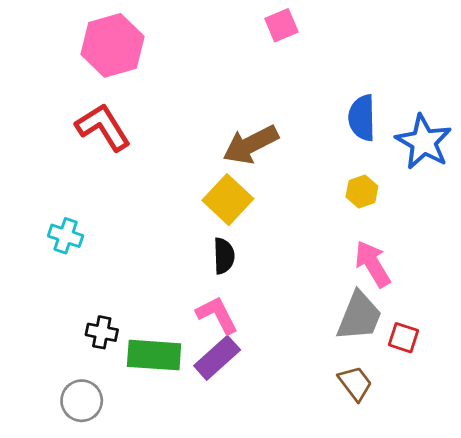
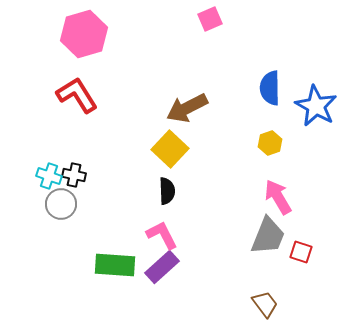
black cross: (102, 332) -> (74, 175), moved
brown trapezoid: (355, 383) -> (265, 304), moved
gray circle: (82, 401) -> (61, 204), moved

